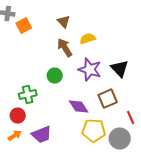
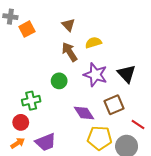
red line: (131, 118) -> (138, 124), turned -32

